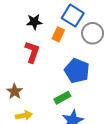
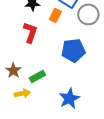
blue pentagon: (77, 71) -> (73, 50), turned -30
green rectangle: (62, 98) -> (37, 76), moved

